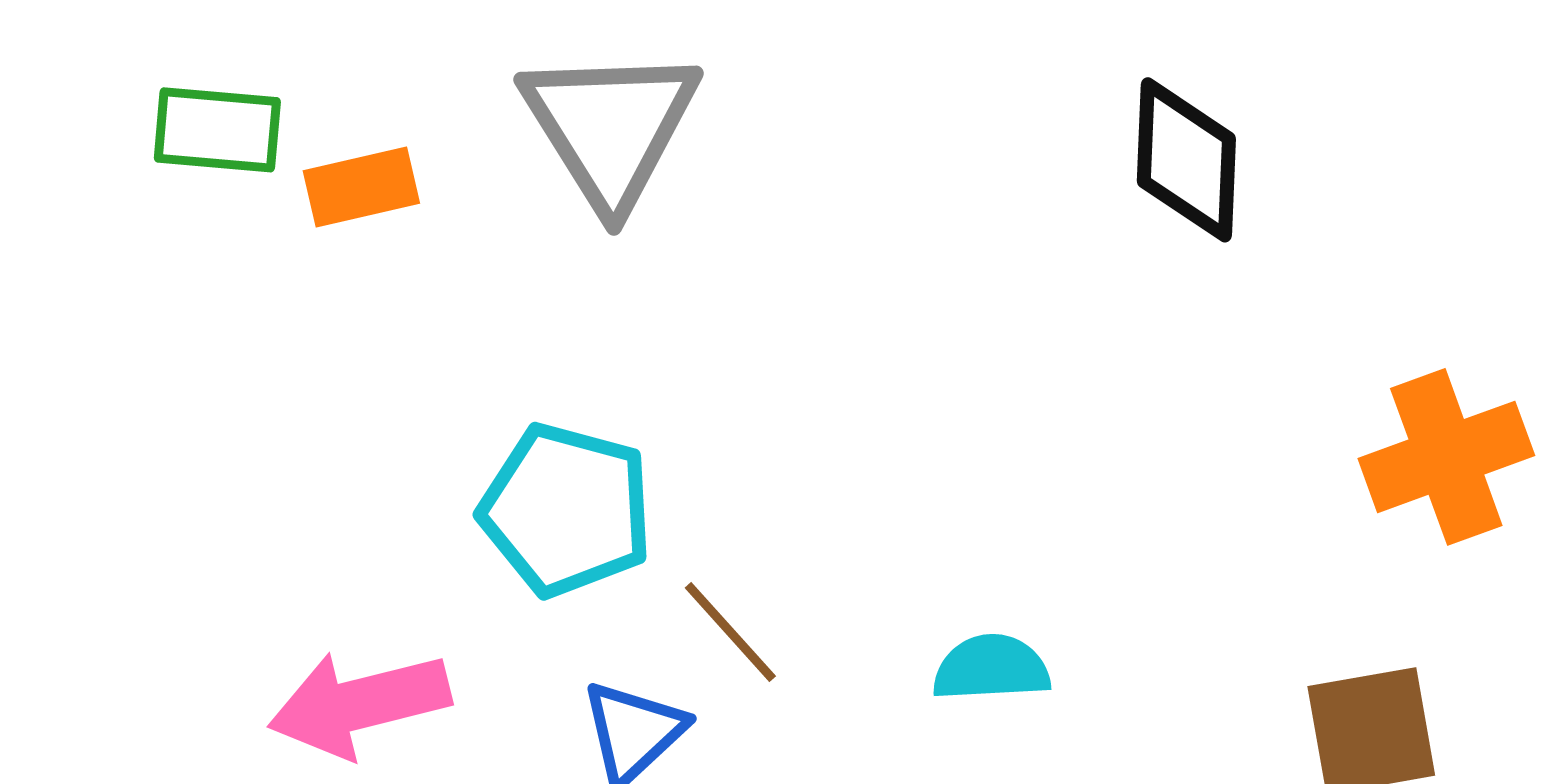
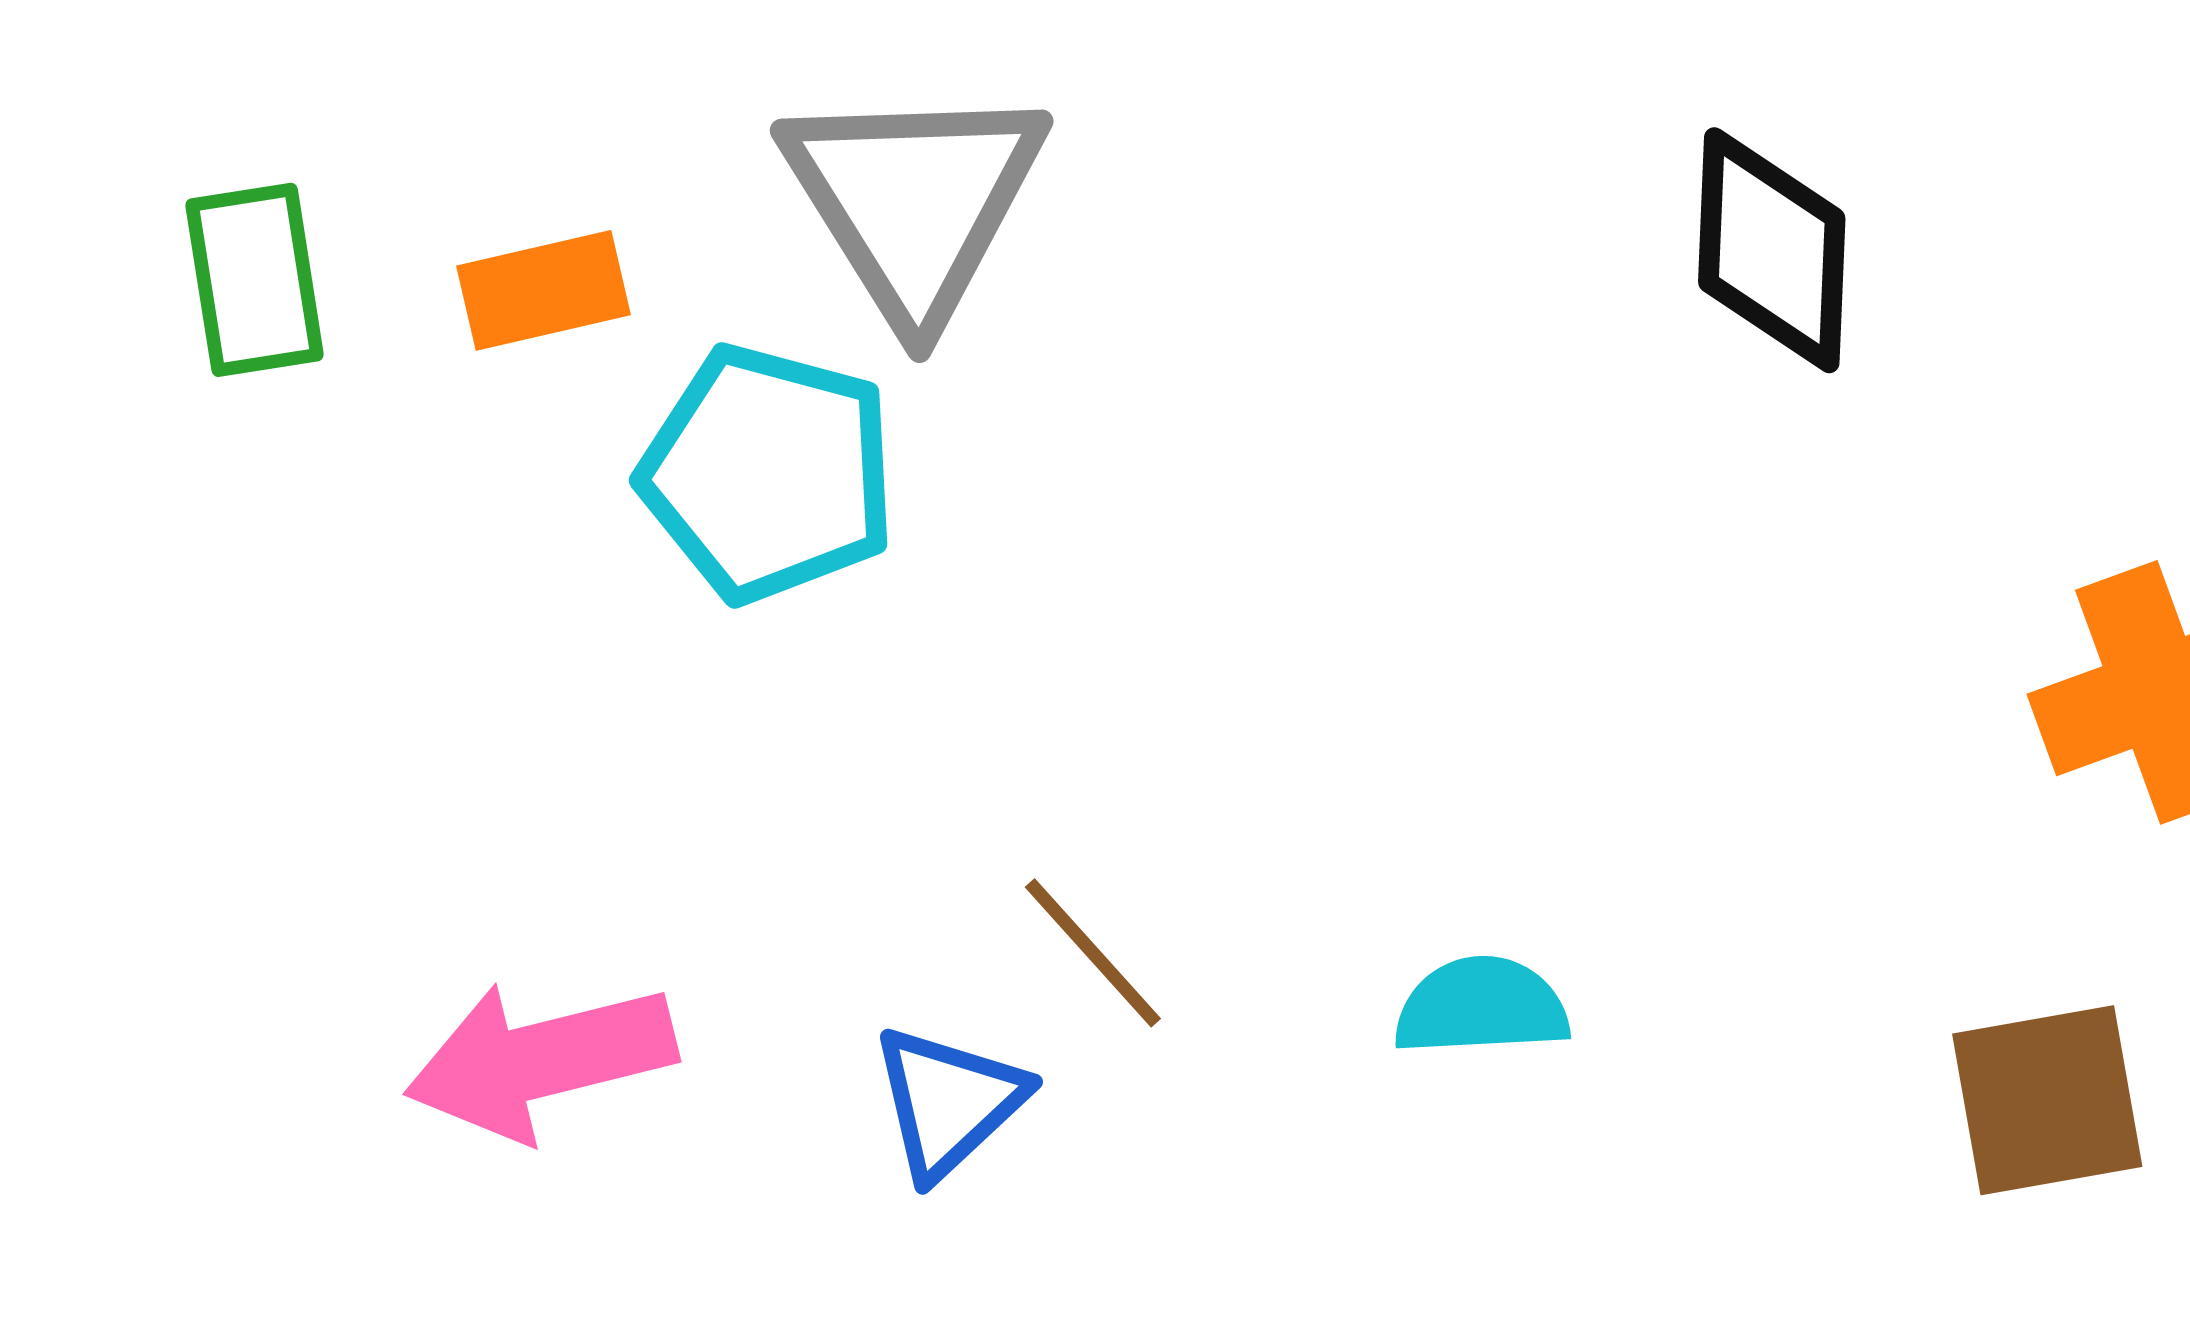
green rectangle: (217, 130) -> (255, 280), moved, turned 76
cyan pentagon: (566, 510) -> (768, 473), moved

